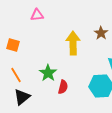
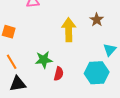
green star: (48, 73) -> (44, 60), turned 30
black triangle: (22, 97) -> (18, 84), turned 30

